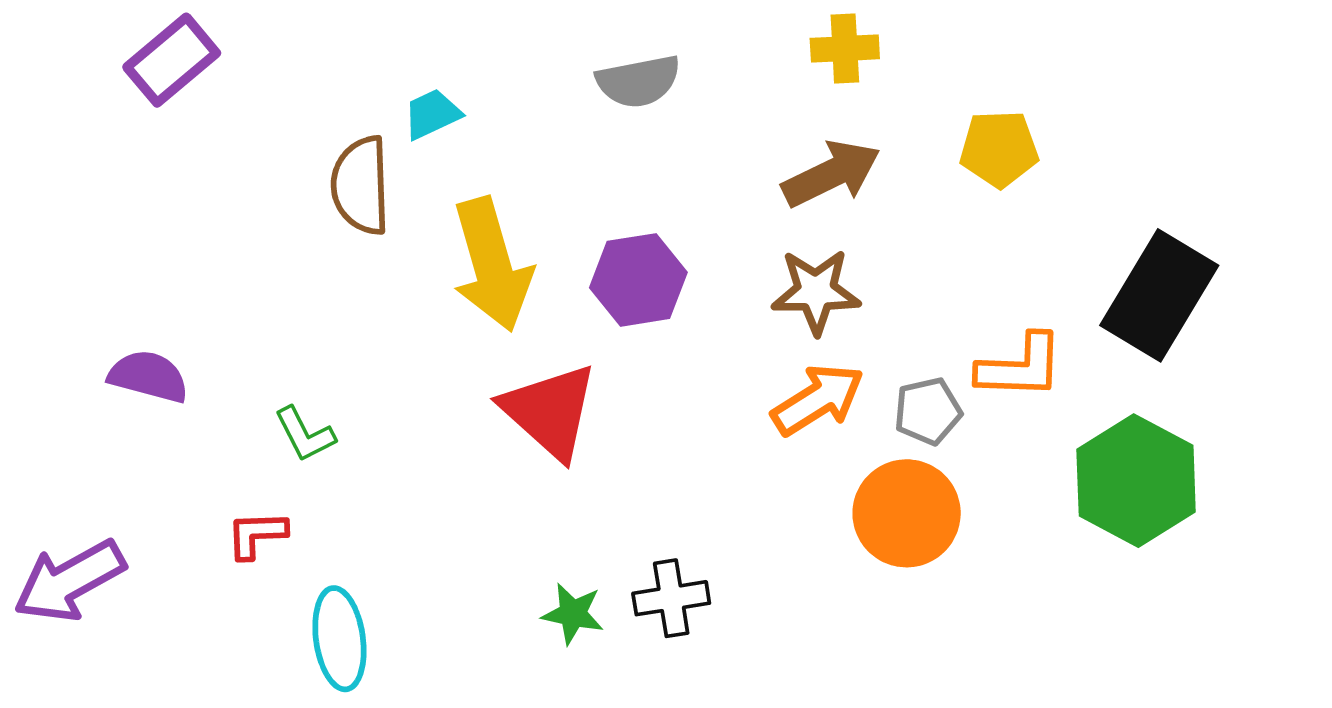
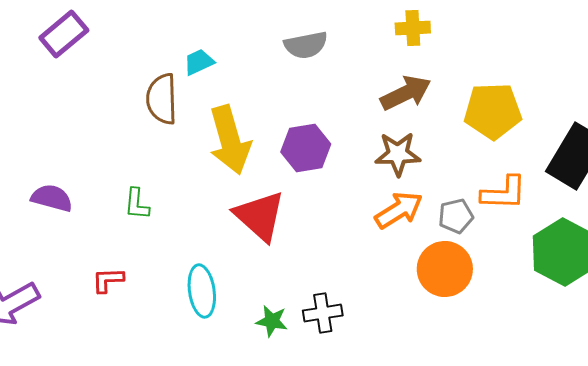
yellow pentagon: (999, 149) -> (493, 111), moved, size x1.4
green L-shape: (305, 434) -> (137, 204), moved, turned 32
cyan ellipse: (339, 639) -> (202, 291), moved

